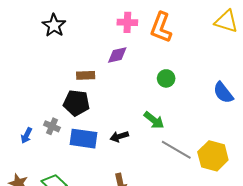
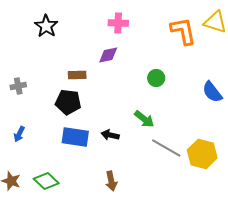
orange L-shape: (161, 27) -> (183, 31), moved, turned 148
gray cross: (52, 126) -> (18, 86), moved, turned -35
black arrow: (119, 137) -> (110, 135), turned 30

